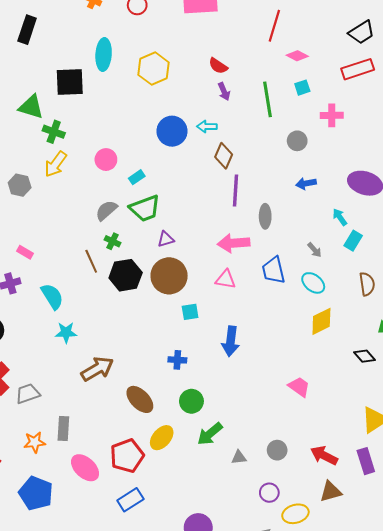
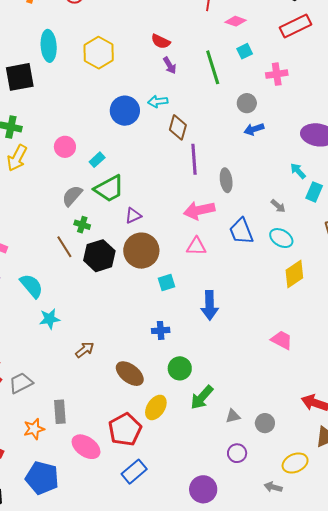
blue arrow: (306, 183) -> (254, 129), moved
brown arrow: (97, 369) -> (85, 350), size x0.6
gray circle: (277, 450) -> (265, 423), moved
purple circle: (269, 493) -> (237, 453), moved

